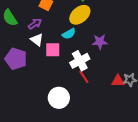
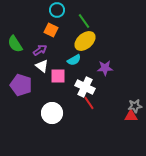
white cross: (80, 61) -> (85, 87), turned -36
red triangle: (118, 81) -> (131, 116), moved
white circle: (59, 98) -> (52, 113), moved

